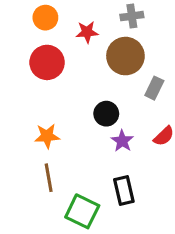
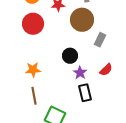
black rectangle: (124, 191) -> (85, 93), moved

